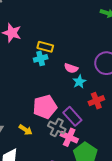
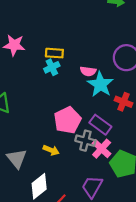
cyan star: (79, 82) -> (100, 84), size x1.6
red cross: (96, 101) -> (124, 102), turned -35
pink cross: (69, 137) -> (102, 149), turned 30

